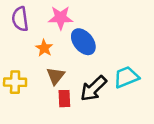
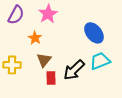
pink star: (61, 18) -> (48, 14), turned -30
purple semicircle: (20, 19) -> (16, 15), turned -144
blue ellipse: (83, 42) -> (94, 33), moved

